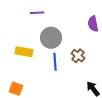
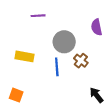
gray circle: (51, 38) -> (64, 42), moved

